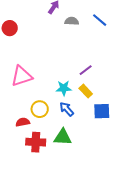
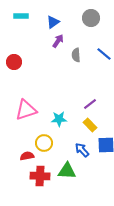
gray semicircle: (72, 21) -> (76, 55), turned -96
cyan star: (64, 88) -> (59, 119), moved
blue arrow: (67, 109) -> (82, 150), moved

